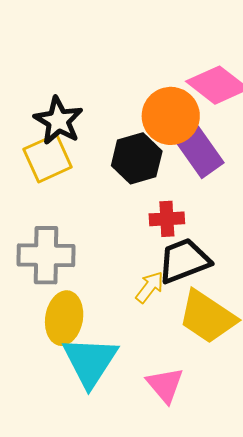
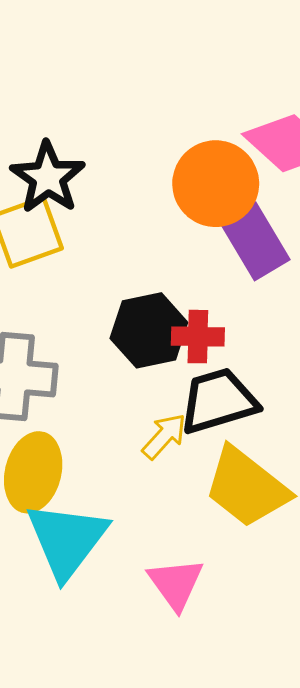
black hexagon: (137, 158) -> (149, 330), moved

